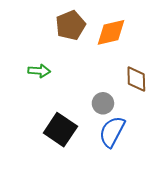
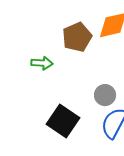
brown pentagon: (71, 25) -> (77, 37), moved

